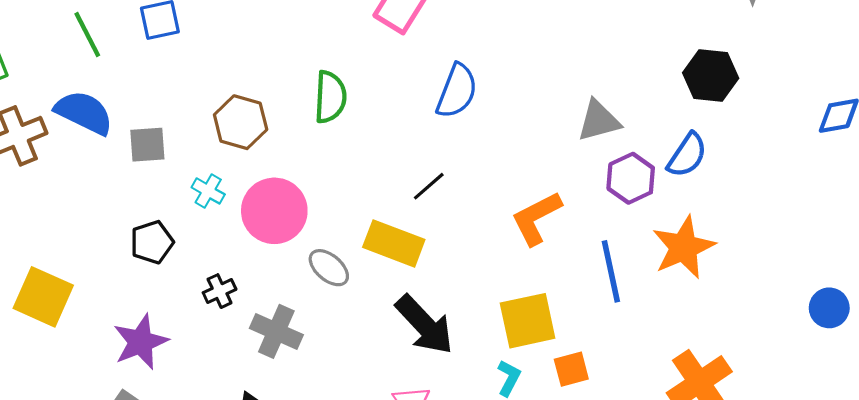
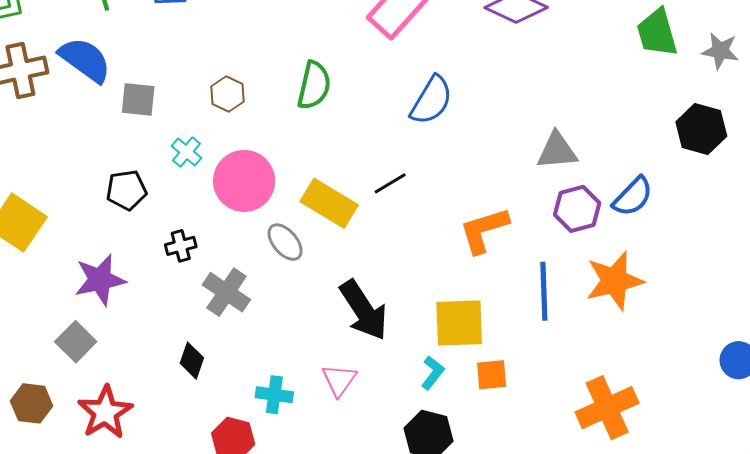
black hexagon: (711, 76) -> (701, 129), moved
brown hexagon: (241, 122) -> (227, 94), size x0.7
yellow rectangle: (394, 243) -> (329, 203), moved

